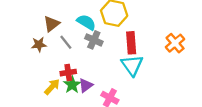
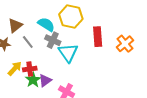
red rectangle: (131, 43) -> (98, 37), moved
cyan triangle: (132, 65) -> (68, 53), moved
yellow arrow: (52, 87) -> (15, 69), moved

